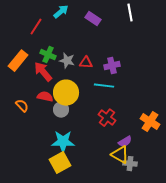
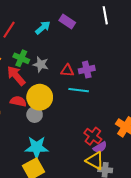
cyan arrow: (61, 12) -> (43, 28), moved
red triangle: (86, 63) -> (67, 71), moved
red cross: (107, 118) -> (93, 136), moved

